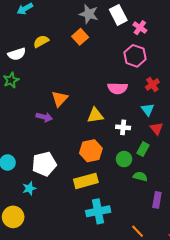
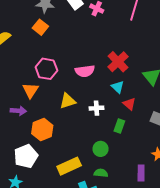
pink hexagon: (135, 56) -> (46, 69), moved
red cross: (152, 84) -> (118, 62), size x1.5
orange hexagon: (91, 151) -> (42, 129), moved
green circle: (124, 159) -> (101, 149), moved
green semicircle: (140, 176) -> (101, 173), moved

